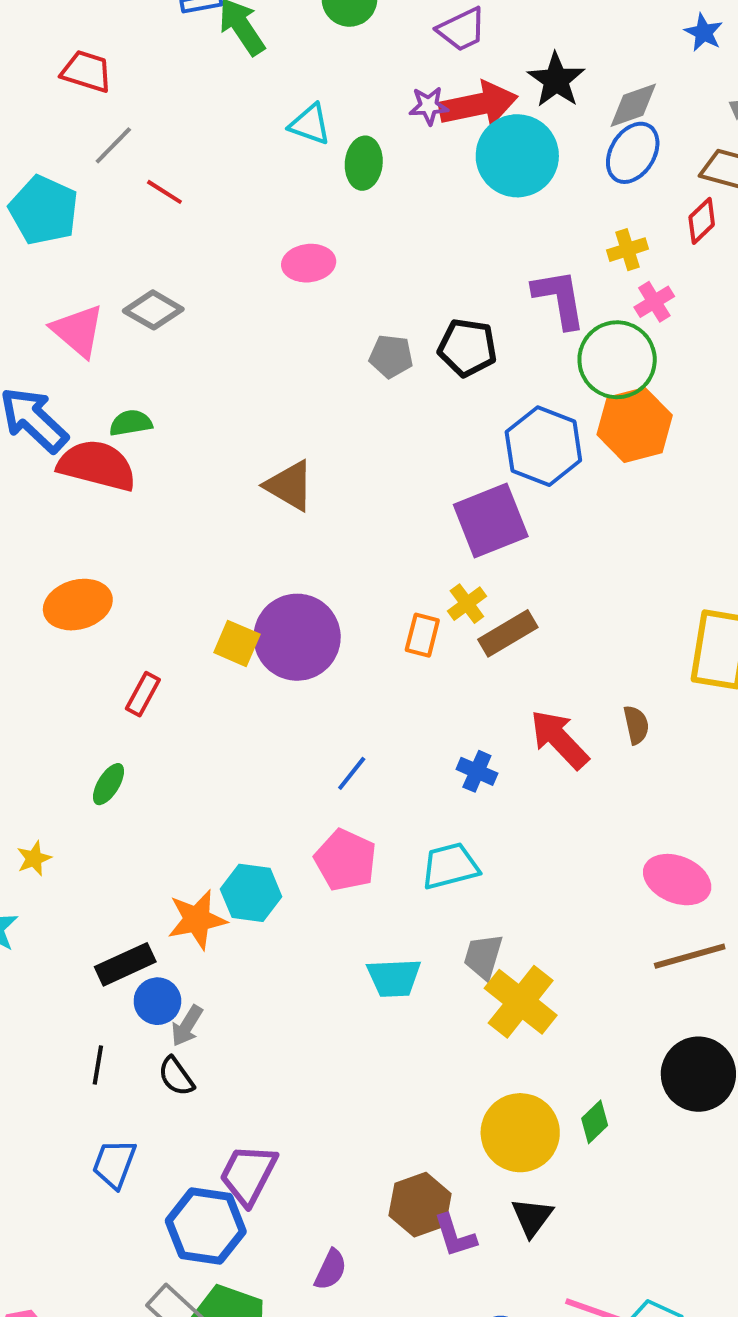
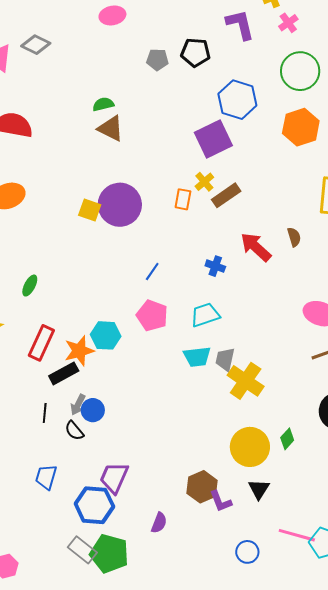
green circle: (617, 360) -> (300, 71), moved
green semicircle: (131, 423) -> (103, 104), moved
orange hexagon: (635, 425) -> (301, 127), moved
red rectangle: (143, 694) -> (41, 343), moved, size x1.6
black rectangle: (125, 964) -> (64, 373), moved
cyan trapezoid: (394, 978) -> (197, 357), moved
blue circle: (157, 1001) -> (93, 410), moved
black line: (98, 1065) -> (45, 413), moved

